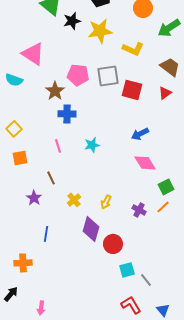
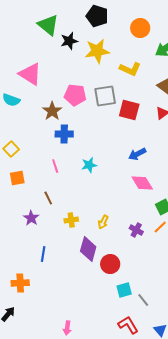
yellow cross: (74, 200) -> (71, 220), turned 32
pink arrow: (41, 308) -> (67, 328), moved

